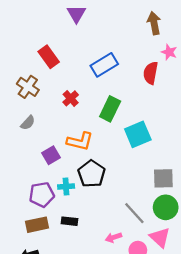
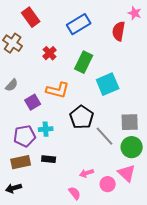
gray semicircle: (28, 123) -> (12, 85), moved
black pentagon: (92, 174) -> (82, 117), moved
gray line: (134, 213) -> (105, 136), moved

